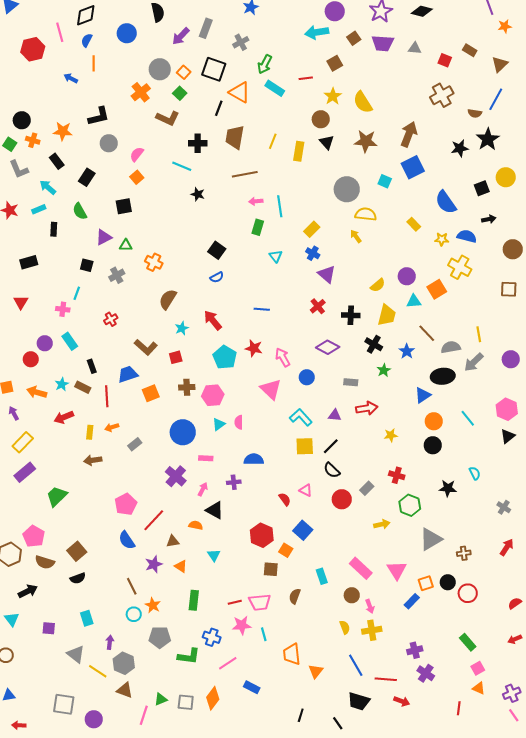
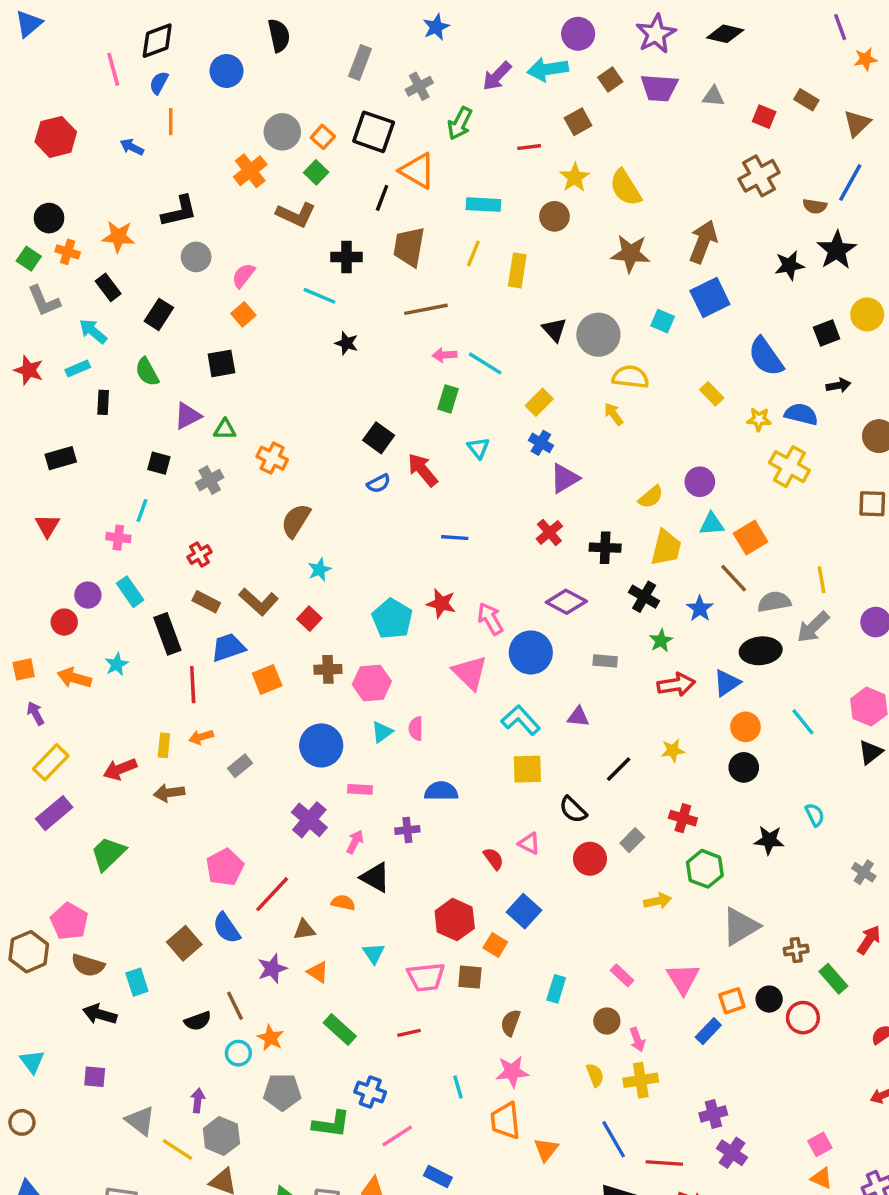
purple arrow: (181, 36) -> (497, 76), moved
red hexagon: (33, 49) -> (56, 137), moved
cyan rectangle: (275, 88) -> (483, 205), moved, turned -30
black triangle: (327, 142) -> (554, 330), moved
cyan line: (280, 206) -> (485, 363), turned -50
purple triangle: (327, 274) -> (565, 478), turned 48
orange square: (437, 289) -> (751, 538), moved
red arrow: (213, 320) -> (423, 470), moved
red square: (176, 357) -> (309, 619), turned -32
black rectangle: (92, 366) -> (167, 634), size x1.6
blue circle: (307, 377) -> (531, 652), size x1.6
brown rectangle: (83, 387) -> (206, 602), moved
red arrow: (367, 408) -> (676, 685), moved
red arrow: (64, 417) -> (120, 769), moved
black line: (331, 446) -> (619, 769), moved
brown square: (77, 551) -> (184, 943), moved
pink rectangle: (361, 568) -> (622, 975), size x0.6
cyan rectangle: (322, 576) -> (556, 989), turned 35
black semicircle: (78, 578) -> (198, 1021), moved
black arrow: (28, 591) -> (100, 1014), moved, turned -138
green rectangle: (194, 600) -> (340, 1029), turned -54
pink trapezoid: (260, 602) -> (426, 977), moved
cyan rectangle: (87, 618) -> (137, 982), moved
pink star: (242, 625) -> (512, 1072), moved
green rectangle: (468, 642) -> (833, 979), moved

